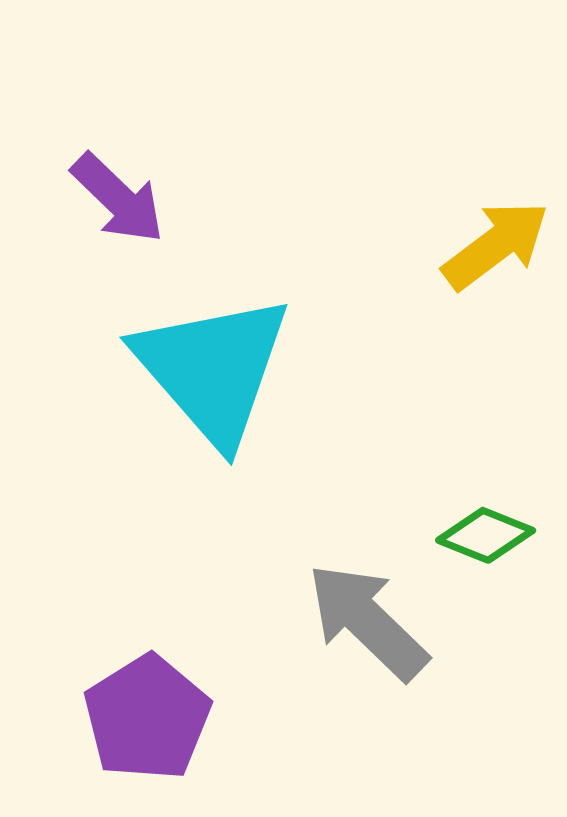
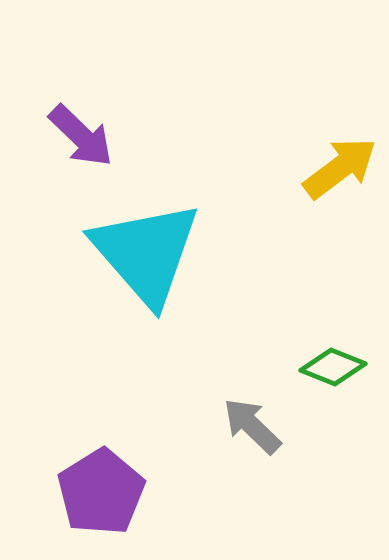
gray arrow: (367, 621) -> (252, 426), size x0.7

